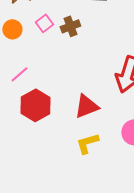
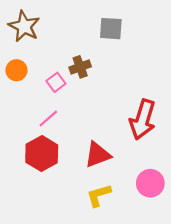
pink square: (44, 23) -> (56, 82), moved
pink line: (19, 74) -> (48, 118), moved

